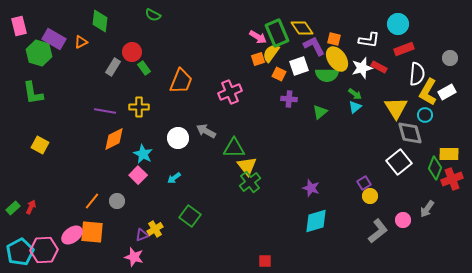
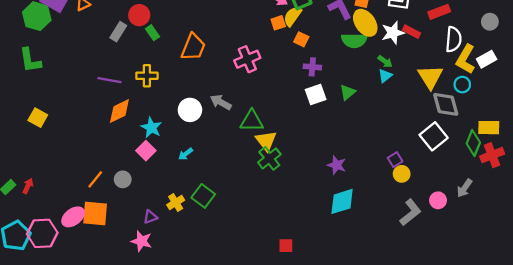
white square: (299, 66) -> (316, 94), moved
green triangle: (320, 112) -> (348, 92), moved
yellow cross: (155, 229) -> (176, 203), moved

